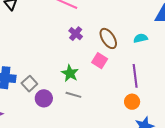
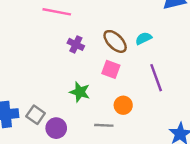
cyan semicircle: (141, 38) -> (143, 38), moved
gray line: (73, 95) -> (104, 125), moved
orange circle: (132, 102) -> (123, 105), moved

